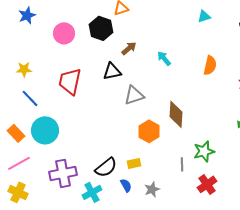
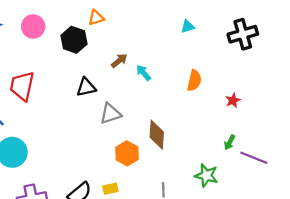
pink circle: (64, 33) -> (33, 26), moved
brown arrow: (129, 48) -> (119, 61), moved
red trapezoid: (70, 81) -> (22, 86), moved
green star: (204, 151) -> (206, 175), moved, turned 30

